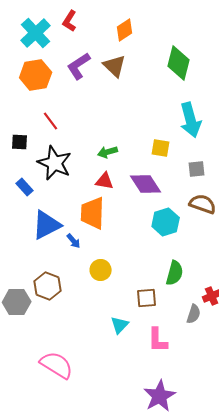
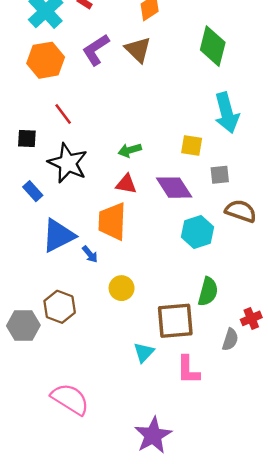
gray square: (197, 169) -> (220, 175), moved
brown square: (147, 298) -> (175, 321), size x1.6
purple star: (160, 396) -> (153, 435), moved

